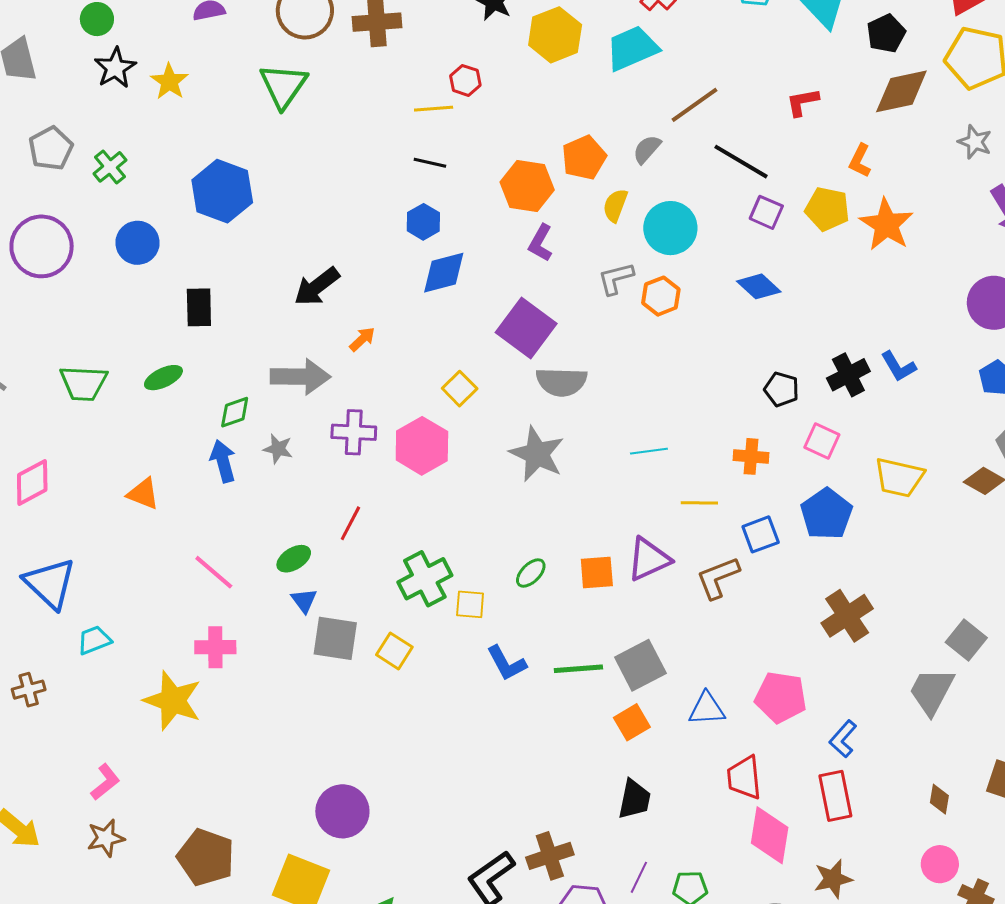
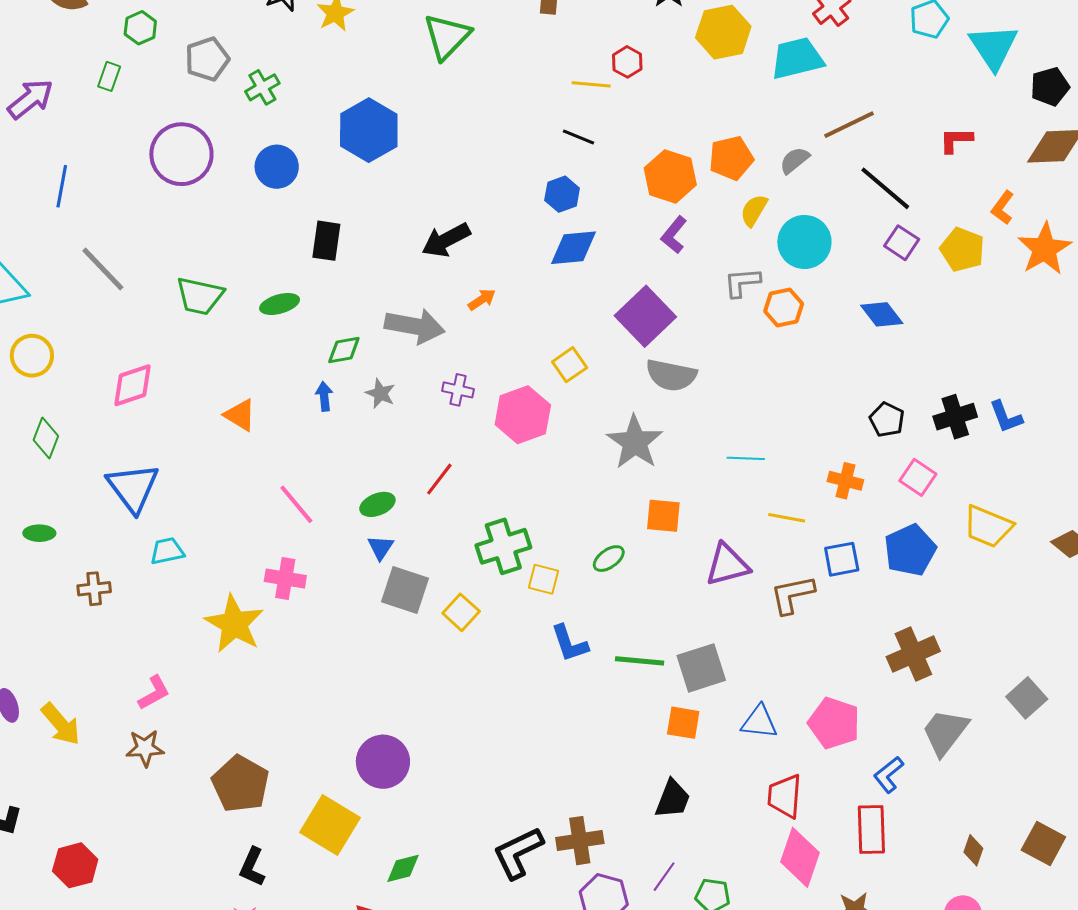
orange star: (886, 225) -> (1045, 249), moved
purple cross: (354, 432) -> (458, 390), size x0.7
blue arrow: (223, 461) -> (324, 396), size x0.7
orange square: (597, 573) -> (663, 516), moved
gray trapezoid: (932, 691) -> (945, 732), moved
orange square: (632, 722) -> (683, 723), turned 30

